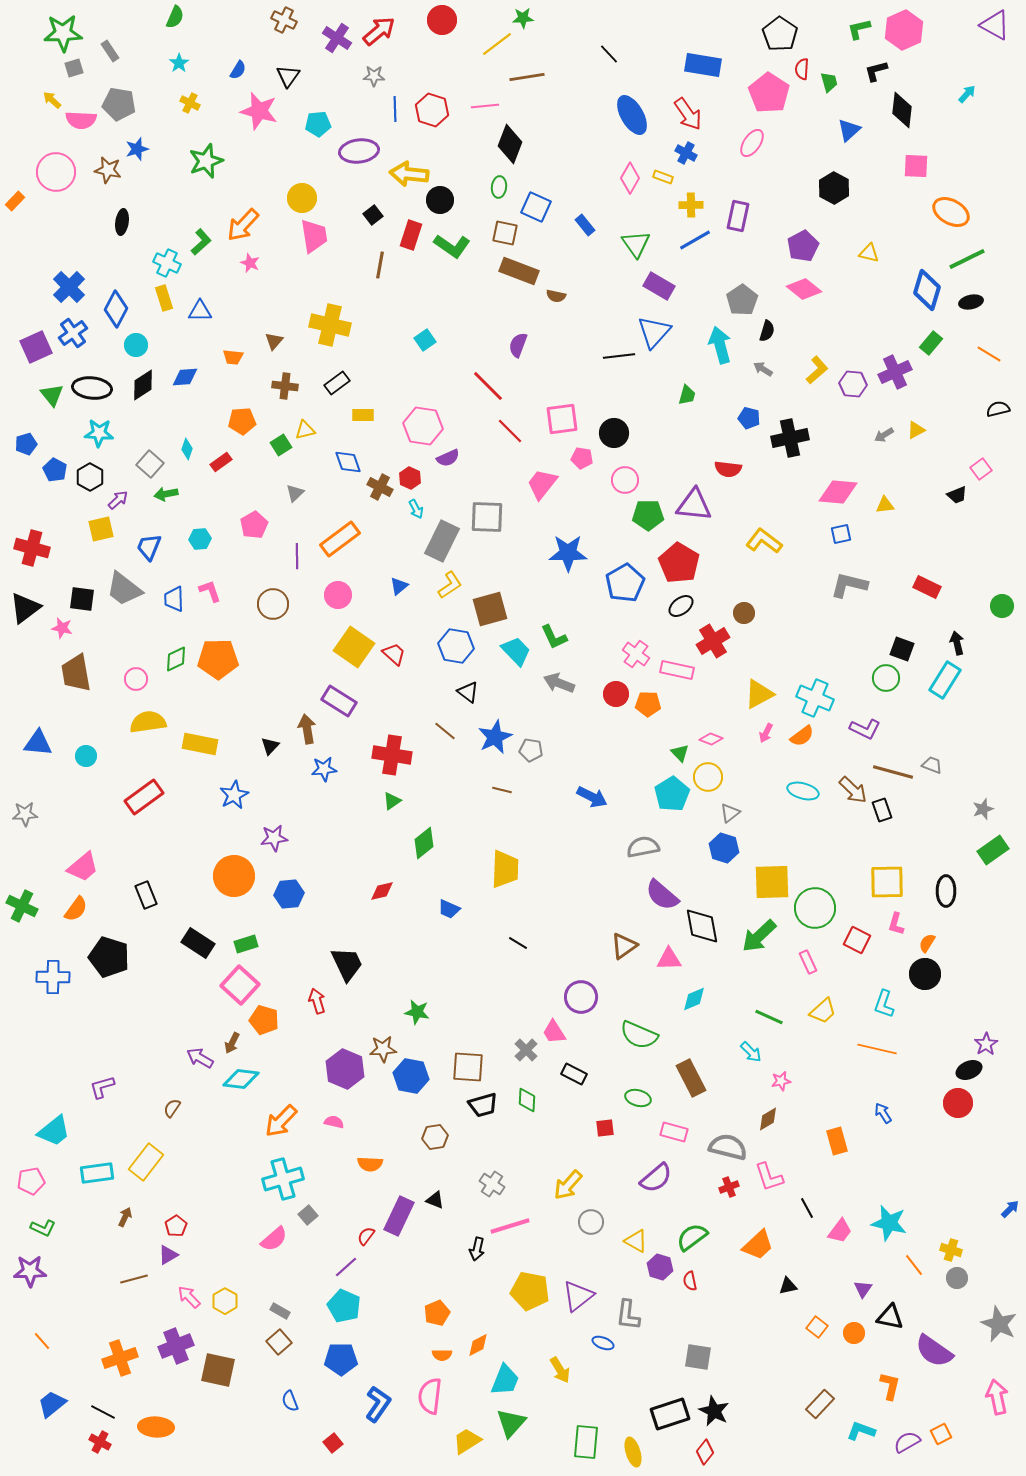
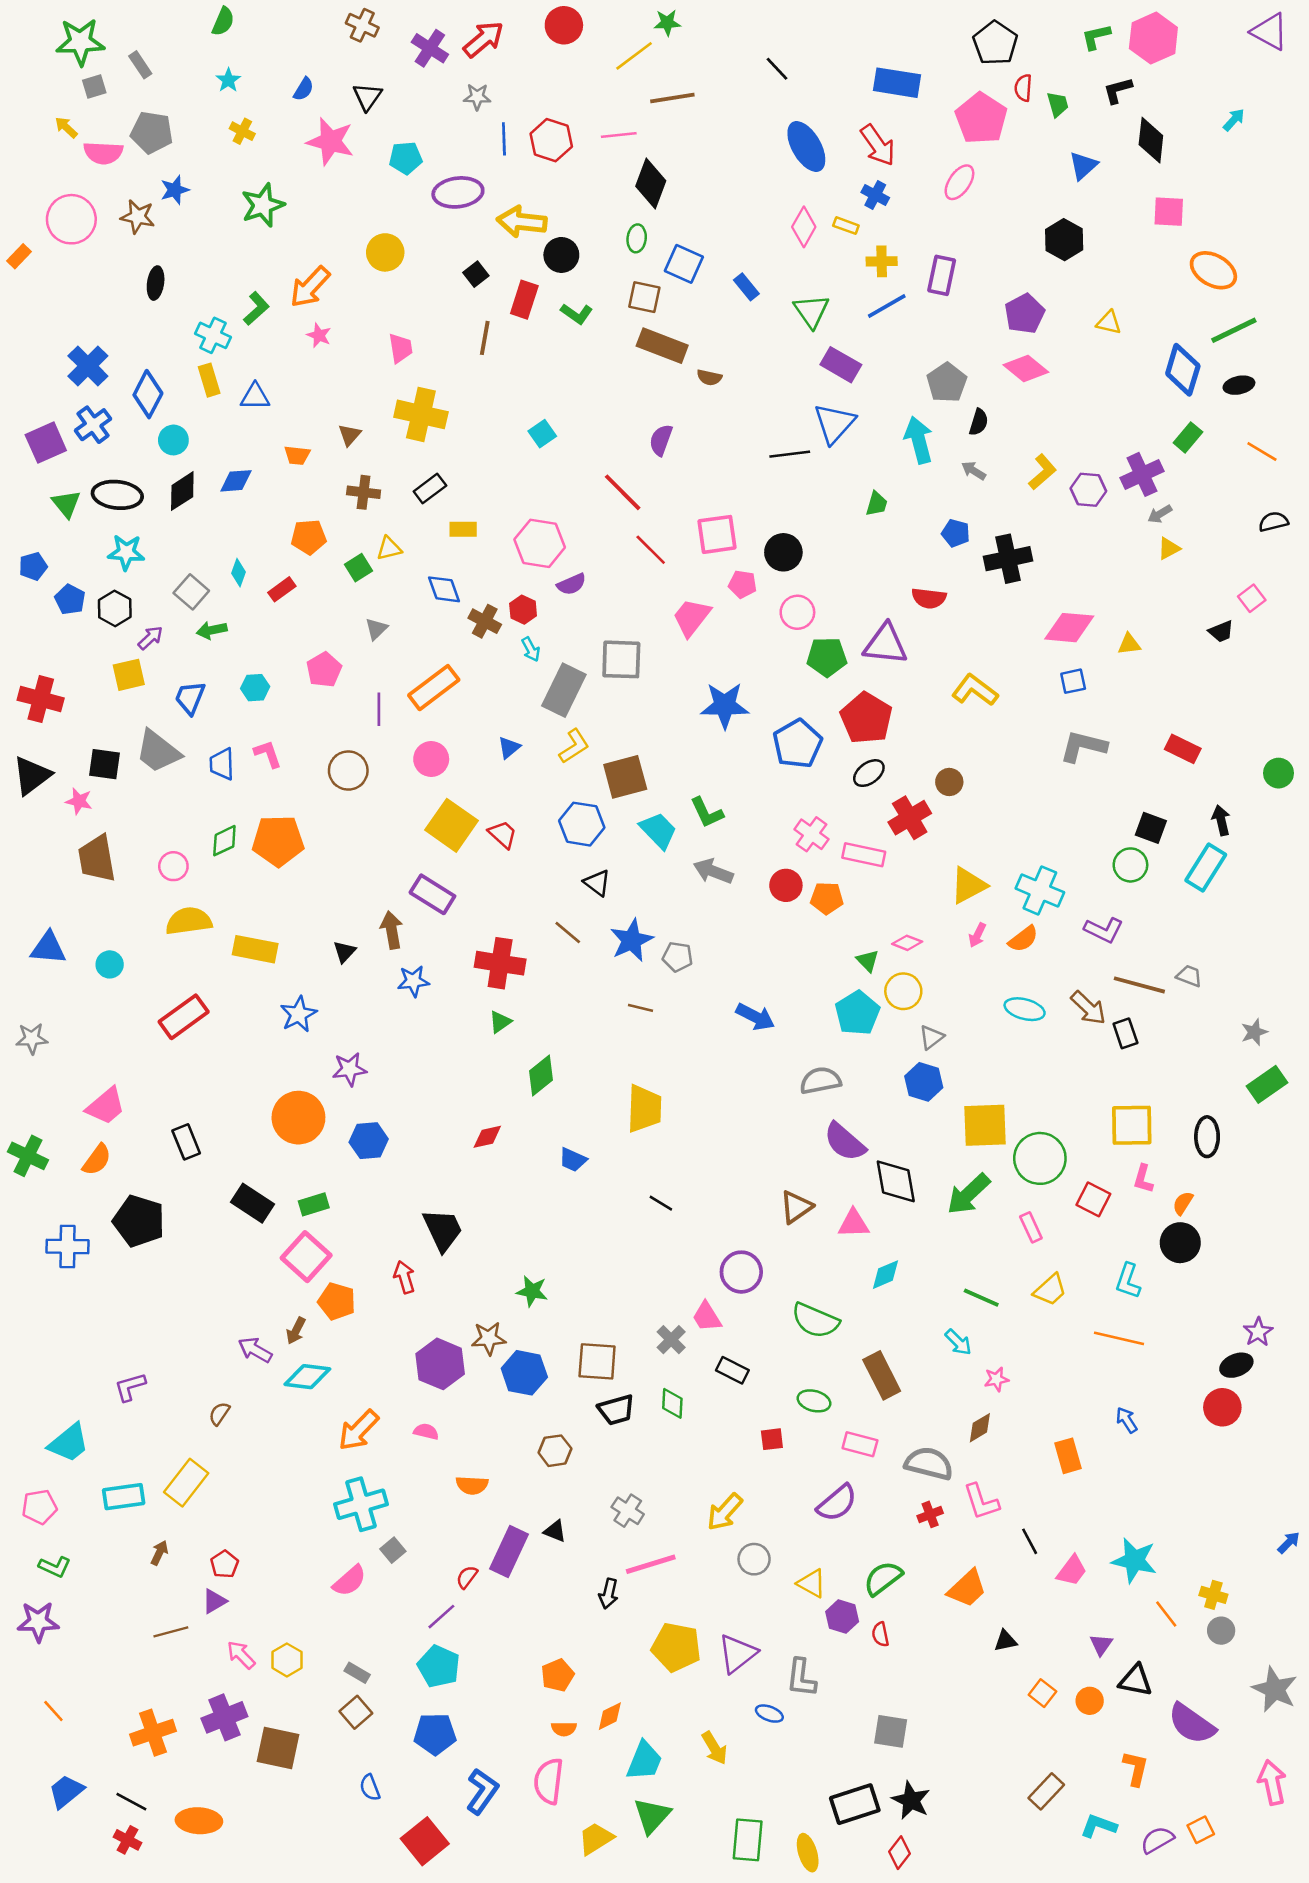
pink trapezoid: (314, 236) -> (401, 348), moved, size x0.7
green L-shape: (452, 246) -> (577, 314), size x0.7
gray arrow: (884, 435) -> (1160, 514), moved
red square: (333, 1443) -> (425, 1841), size x1.8

